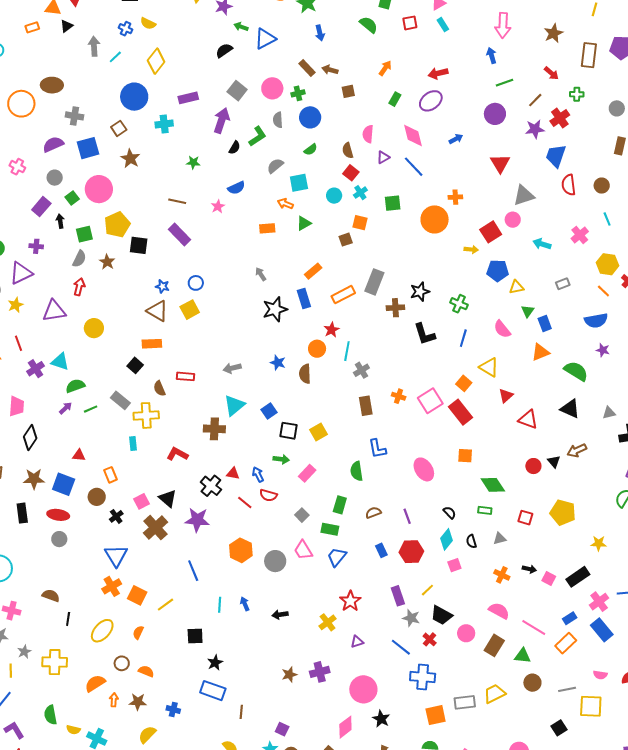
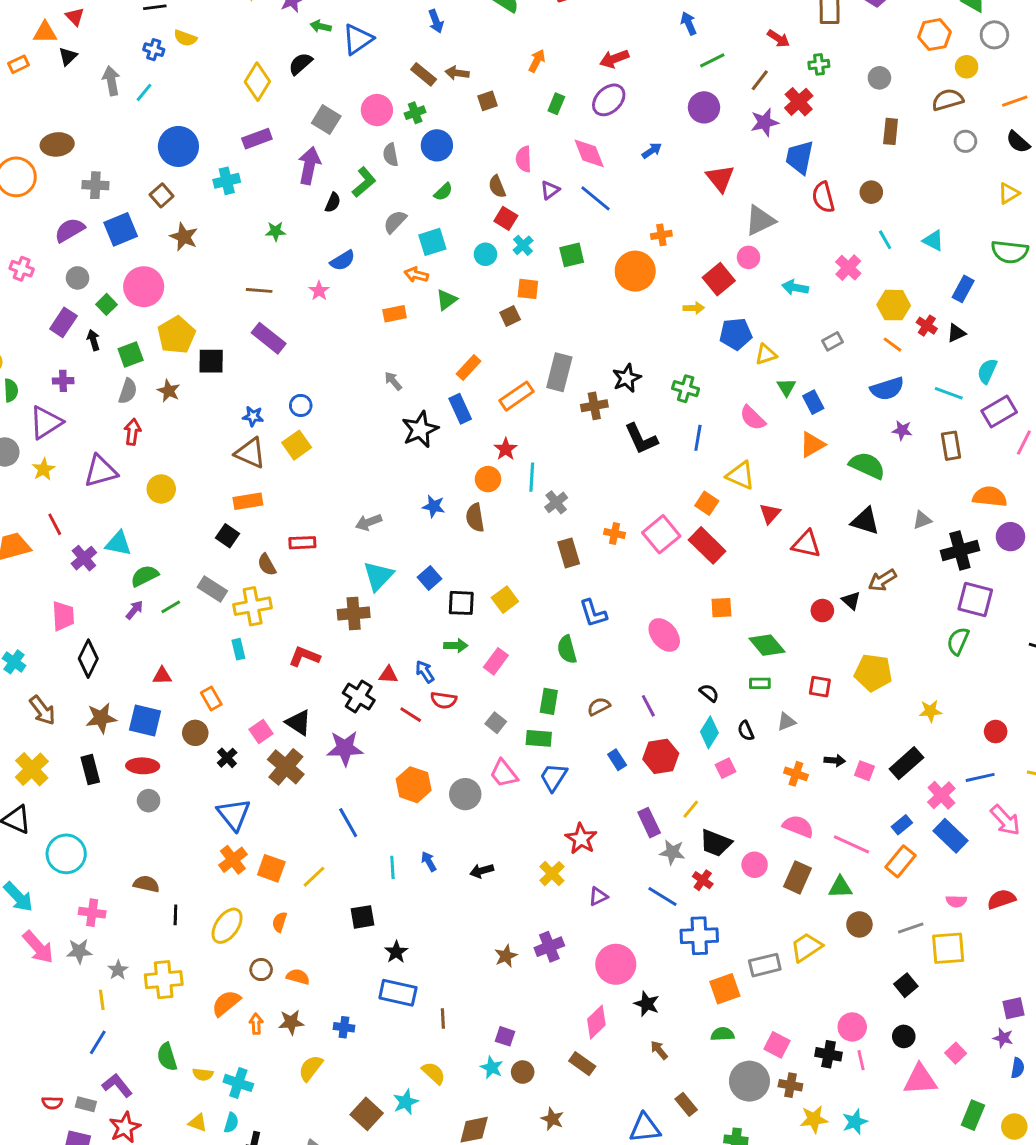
yellow diamond: (156, 61) -> (257, 82), moved

